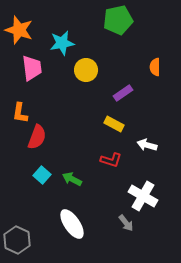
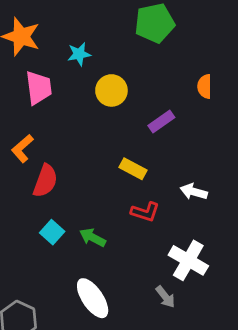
cyan star: (62, 43) -> (79, 54), size x0.7
orange L-shape: (20, 113) -> (22, 148), turned 40
yellow rectangle: (114, 124) -> (133, 169), moved

